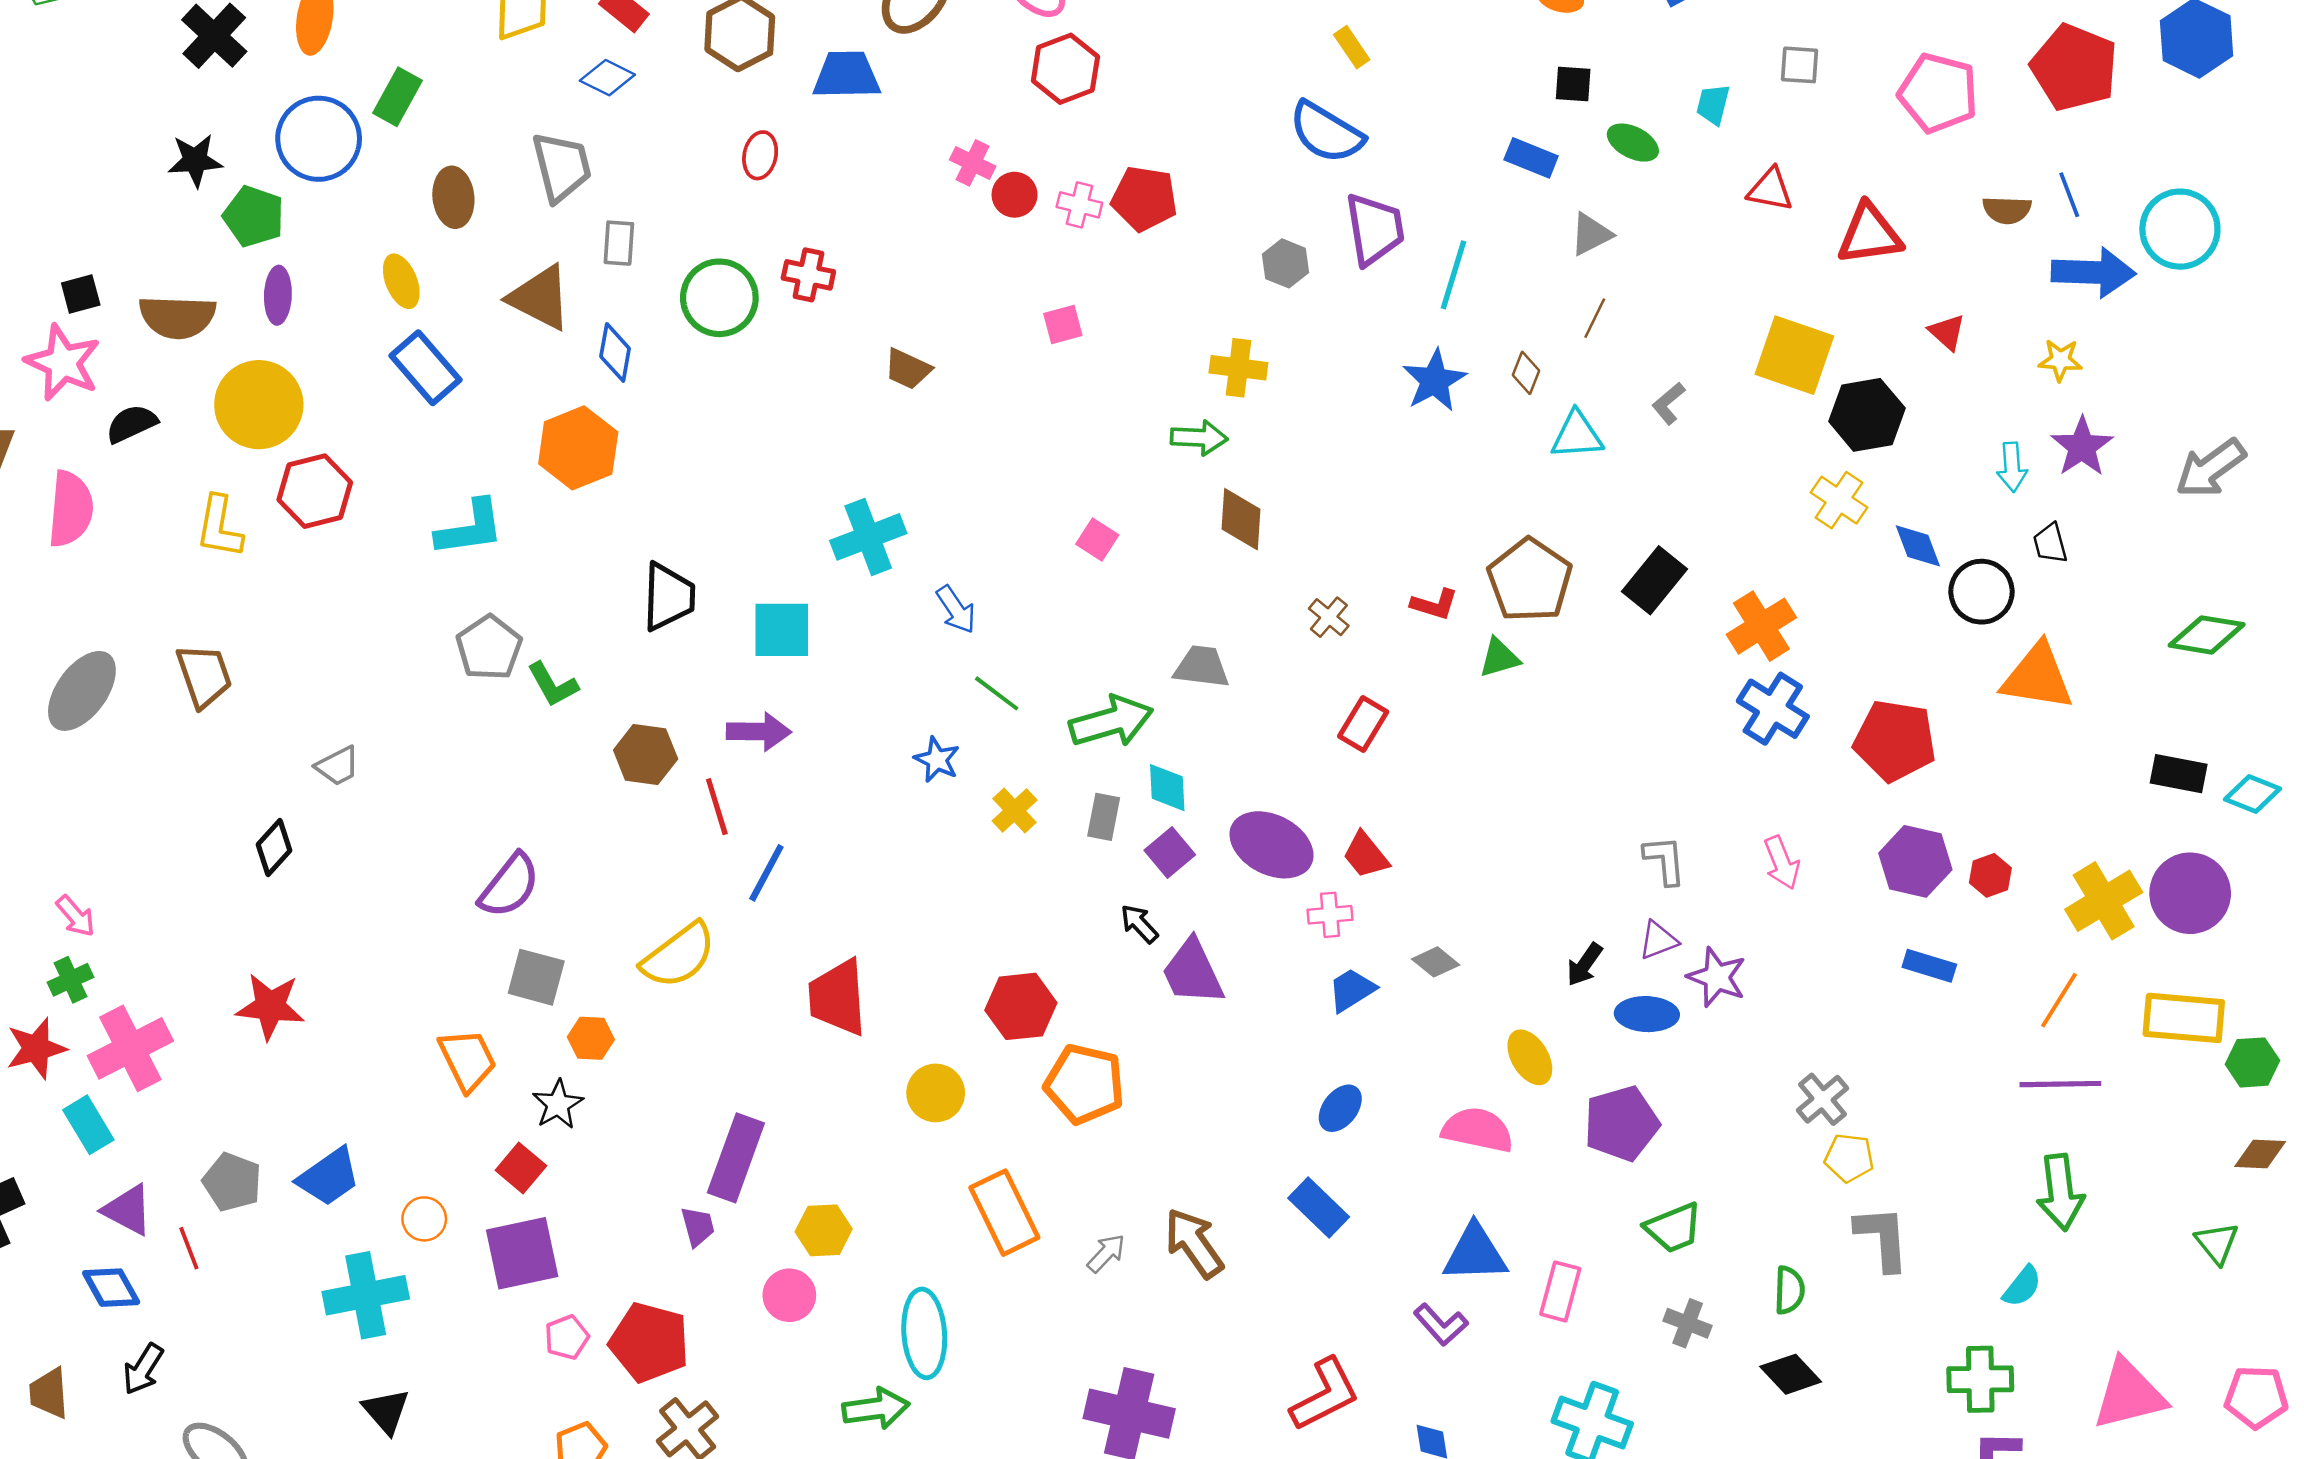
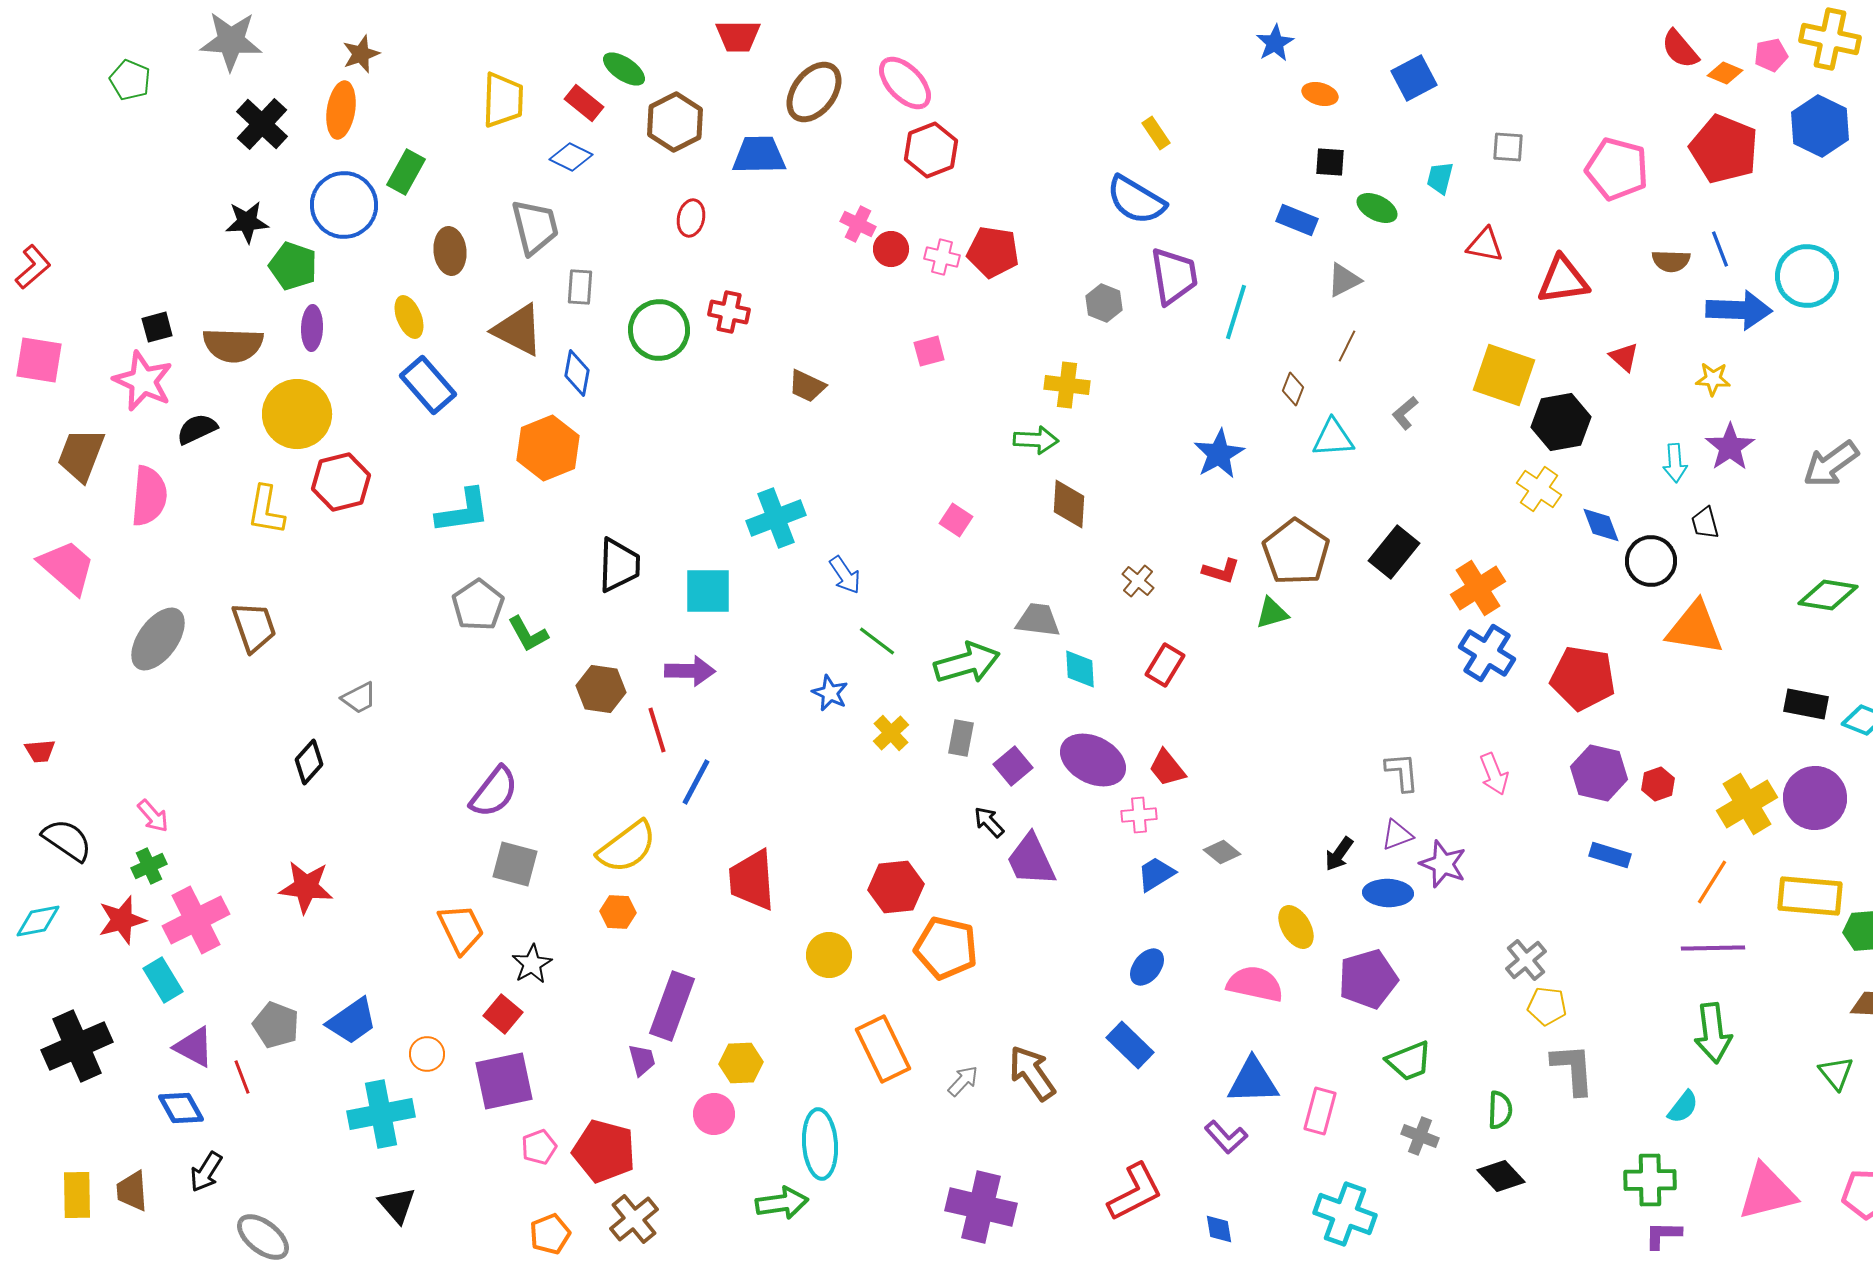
blue star: (1434, 380) -> (1219, 454), moved
cyan diamond: (1167, 788) -> (1080, 669), moved
orange hexagon: (591, 1038) -> (618, 912), moved

